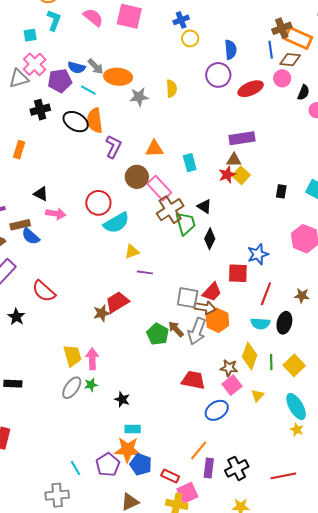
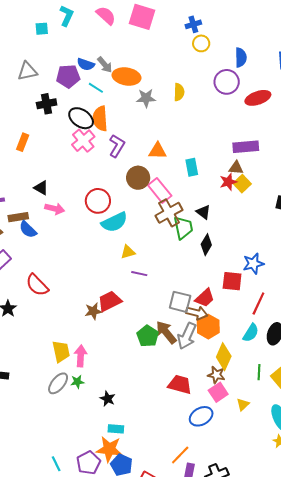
pink cross: (35, 64) -> (83, 141), moved
cyan semicircle: (260, 324) -> (251, 333), turned -66
brown arrow: (176, 329) -> (166, 332), size x1.4
yellow diamond: (250, 356) -> (224, 357), moved

